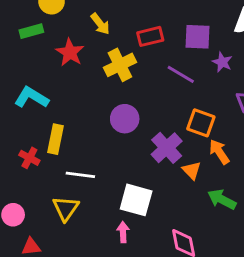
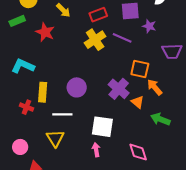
yellow cross: (120, 65) -> (95, 40), moved
purple circle: (125, 119) -> (77, 87), moved

